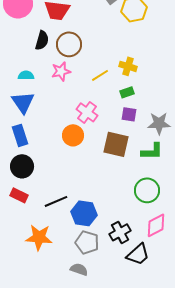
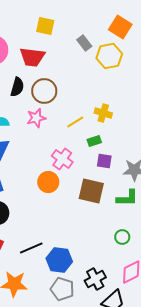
green rectangle: (127, 92) -> (94, 141), moved
green circle: (147, 190) -> (122, 237), size x0.6

